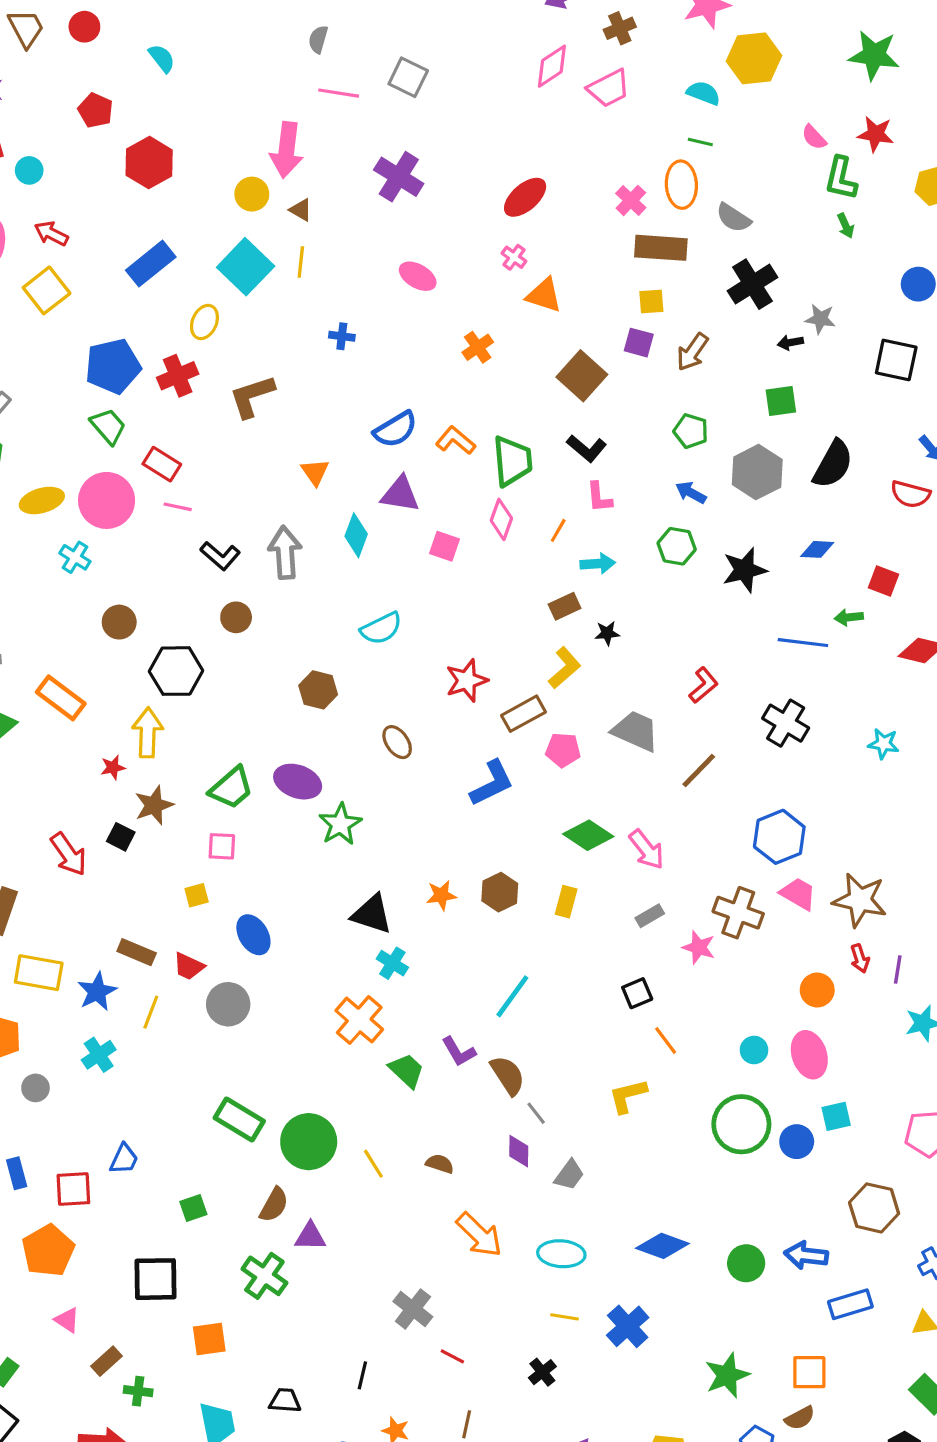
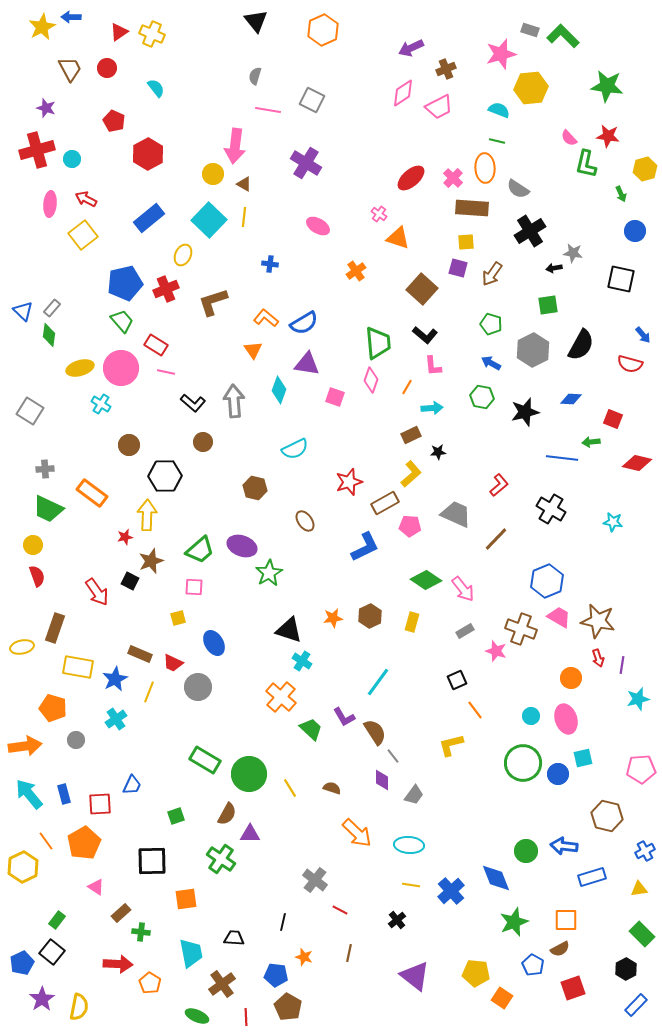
red ellipse: (525, 197) -> (411, 178), moved
green arrow: (846, 226) -> (621, 194), moved
orange L-shape: (456, 440) -> (266, 318), moved
blue diamond: (662, 1246) -> (496, 878), moved, turned 48

